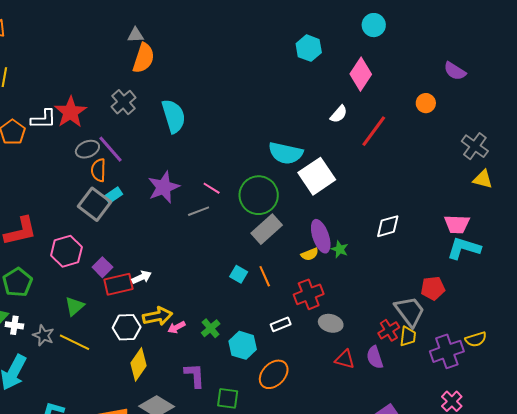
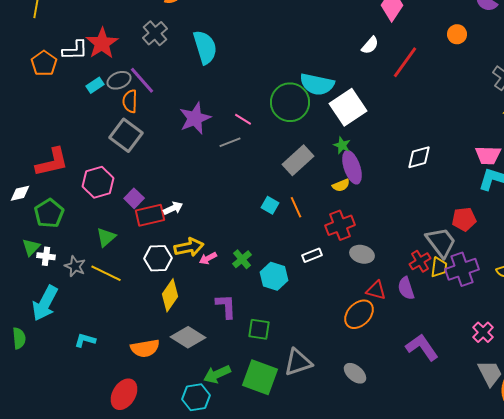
cyan rectangle: (114, 195) -> (95, 85), moved
green circle: (259, 195) -> (290, 102), moved
green star: (340, 249) -> (342, 145), moved
purple cross: (447, 351) -> (462, 269), moved
orange ellipse: (274, 374) -> (359, 314), moved

